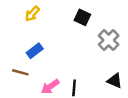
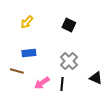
gray cross: (109, 40) -> (69, 61), moved
blue rectangle: (35, 51) -> (29, 53), turned 32

